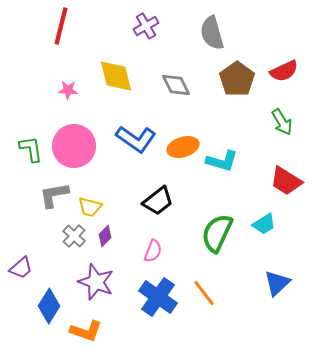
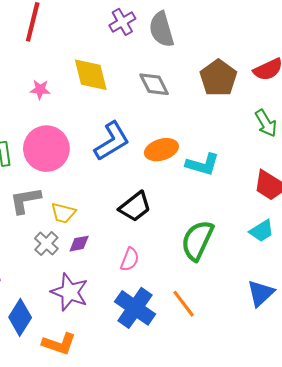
gray semicircle: (212, 33) -> (161, 29), moved
blue L-shape: (136, 139) -> (112, 141), turned -66
cyan trapezoid: (264, 224) -> (262, 231), moved
purple diamond: (105, 236) -> (79, 244), turned 35

